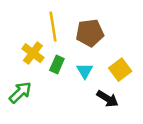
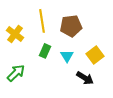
yellow cross: (33, 53) -> (15, 34), moved

